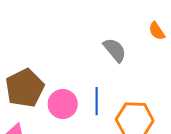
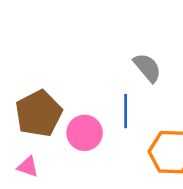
blue line: (97, 101) -> (126, 111), moved

